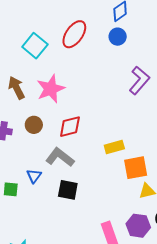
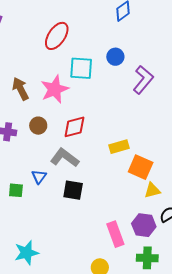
red ellipse: (74, 34) -> (57, 36), moved
blue circle: (118, 37) -> (115, 57), moved
cyan square: (35, 46) -> (81, 68), moved, turned -35
orange square: (136, 168) -> (141, 167), turned 35

